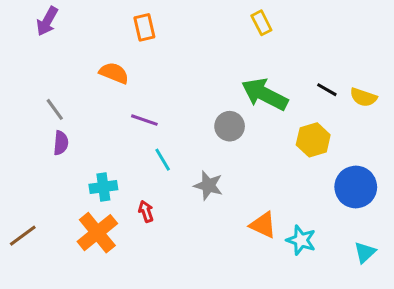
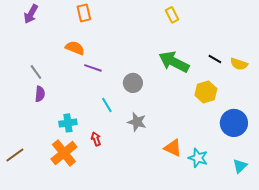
orange rectangle: (144, 27) -> (84, 13), moved
purple line: (144, 120) -> (93, 68), moved
gray circle: (230, 126) -> (133, 83), moved

